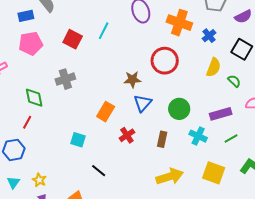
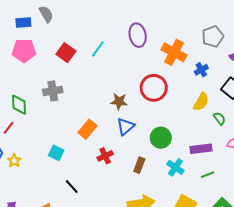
yellow star: (39, 180) -> (14, 161), moved

